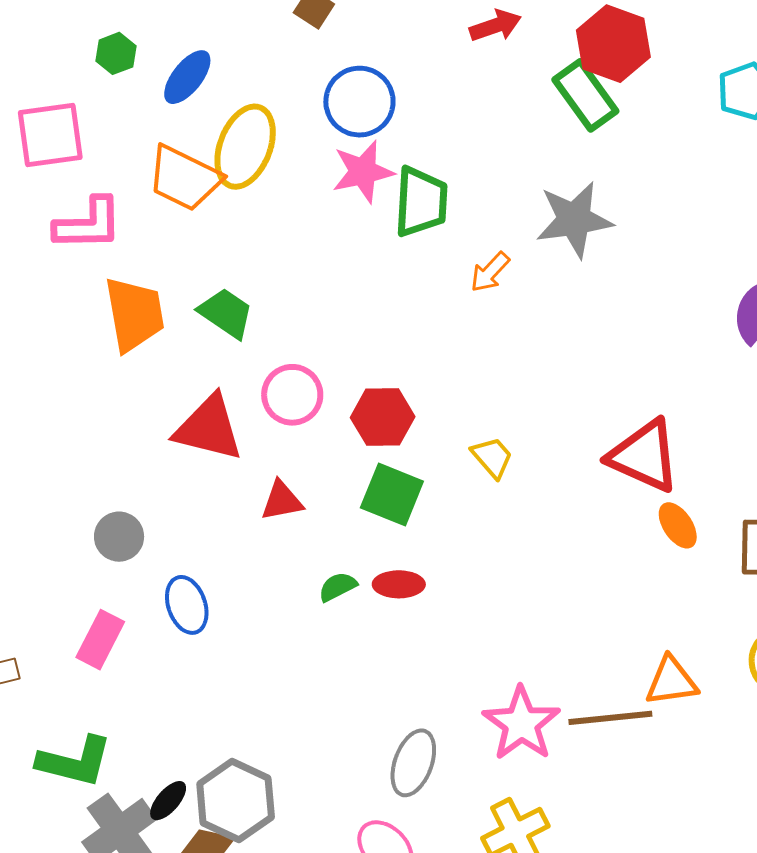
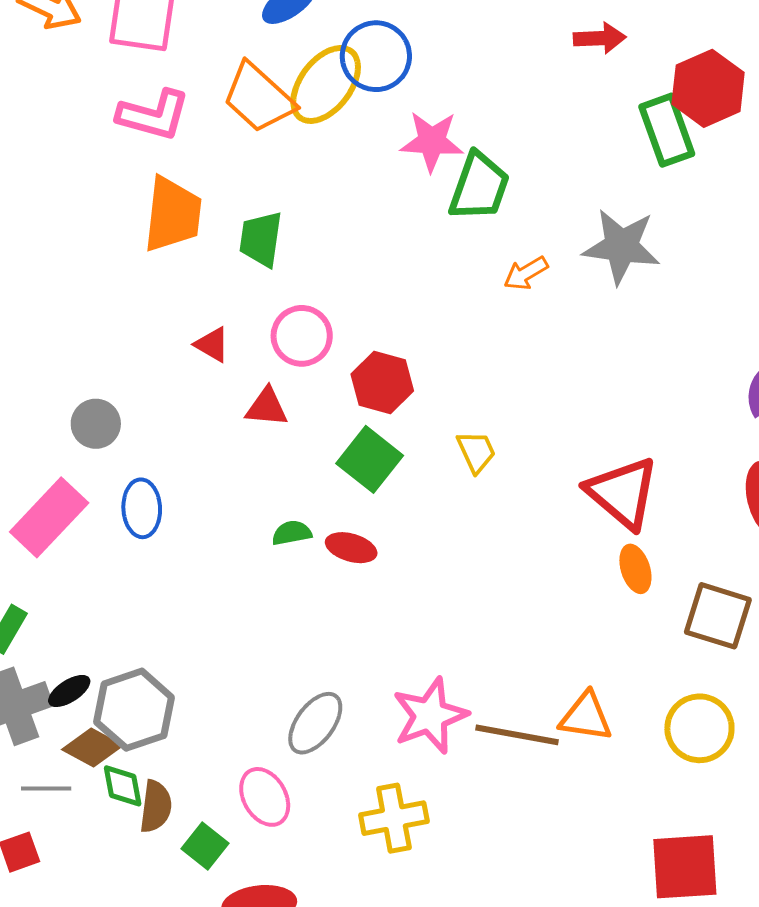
blue circle: (359, 102) -> (376, 56), moved
green trapezoid: (226, 313) -> (261, 239), turned -132
red triangle: (209, 428) -> (212, 345), size x0.5
red triangle: (282, 501) -> (267, 407), moved
pink rectangle: (100, 640) -> (49, 517), size x1.4

